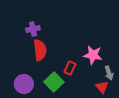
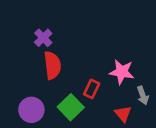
purple cross: (33, 29) -> (43, 38), turned -32
red triangle: (102, 87) -> (123, 114), moved

